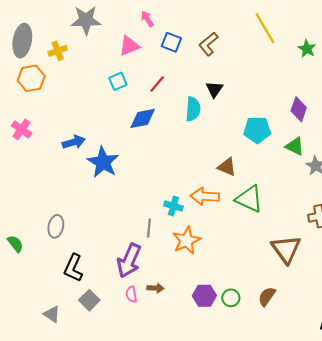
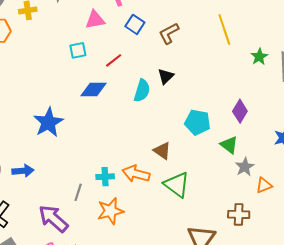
blue arrow: (74, 142) -> (23, 171), moved
cyan cross: (173, 206) -> (105, 177), turned -30
purple arrow: (129, 261) -> (53, 219), turned 96

